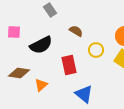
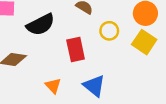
orange triangle: (41, 85) -> (53, 86), moved, turned -32

